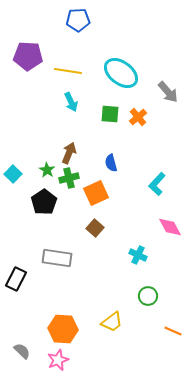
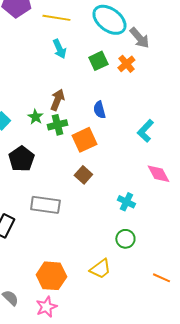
gray arrow: (168, 92) -> (139, 38), moved
green square: (110, 114) -> (98, 61), turned -30
black pentagon: (44, 202) -> (21, 159), moved
green circle: (148, 296) -> (125, 239), moved

